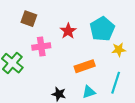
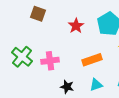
pink cross: (41, 46) -> (50, 61), moved

